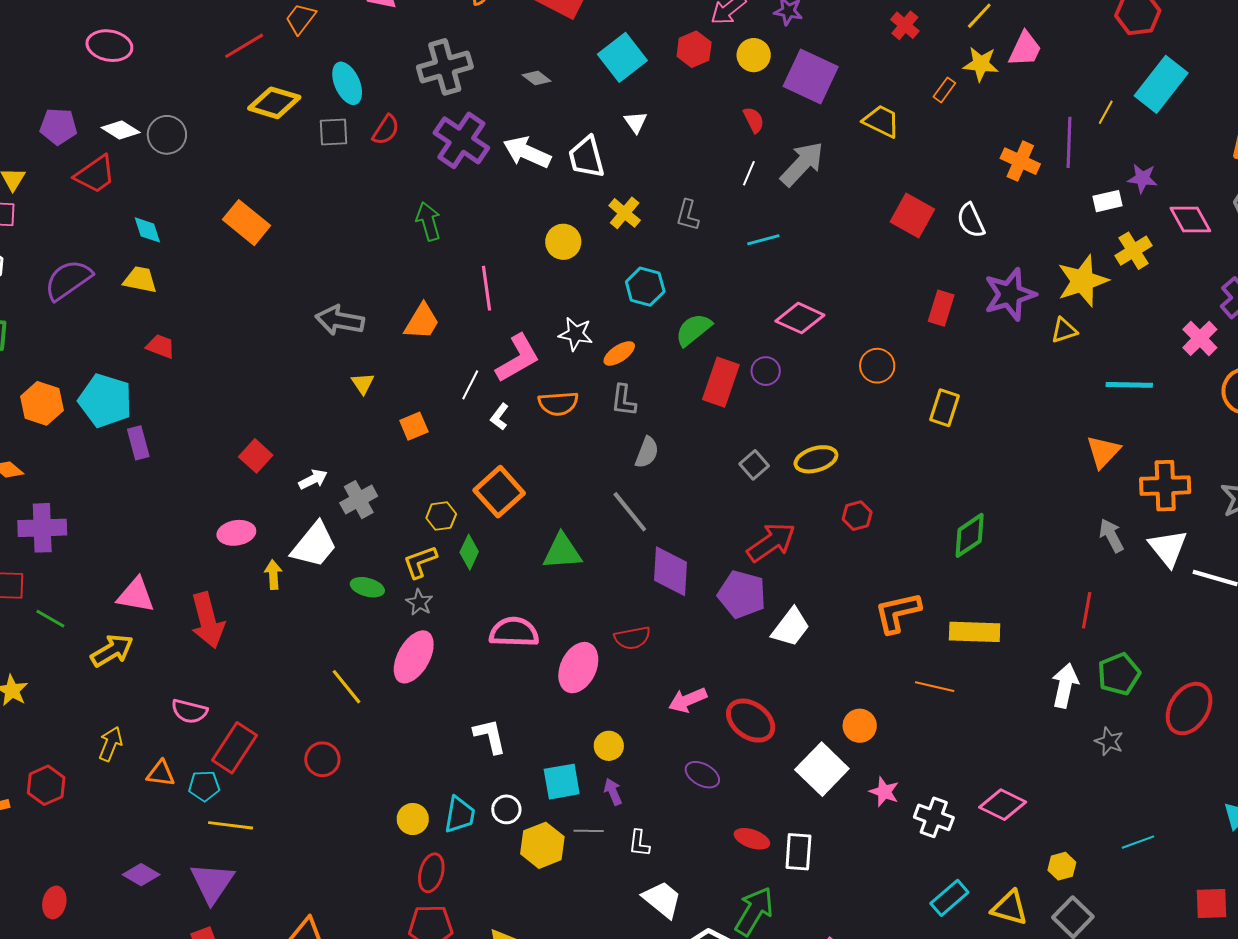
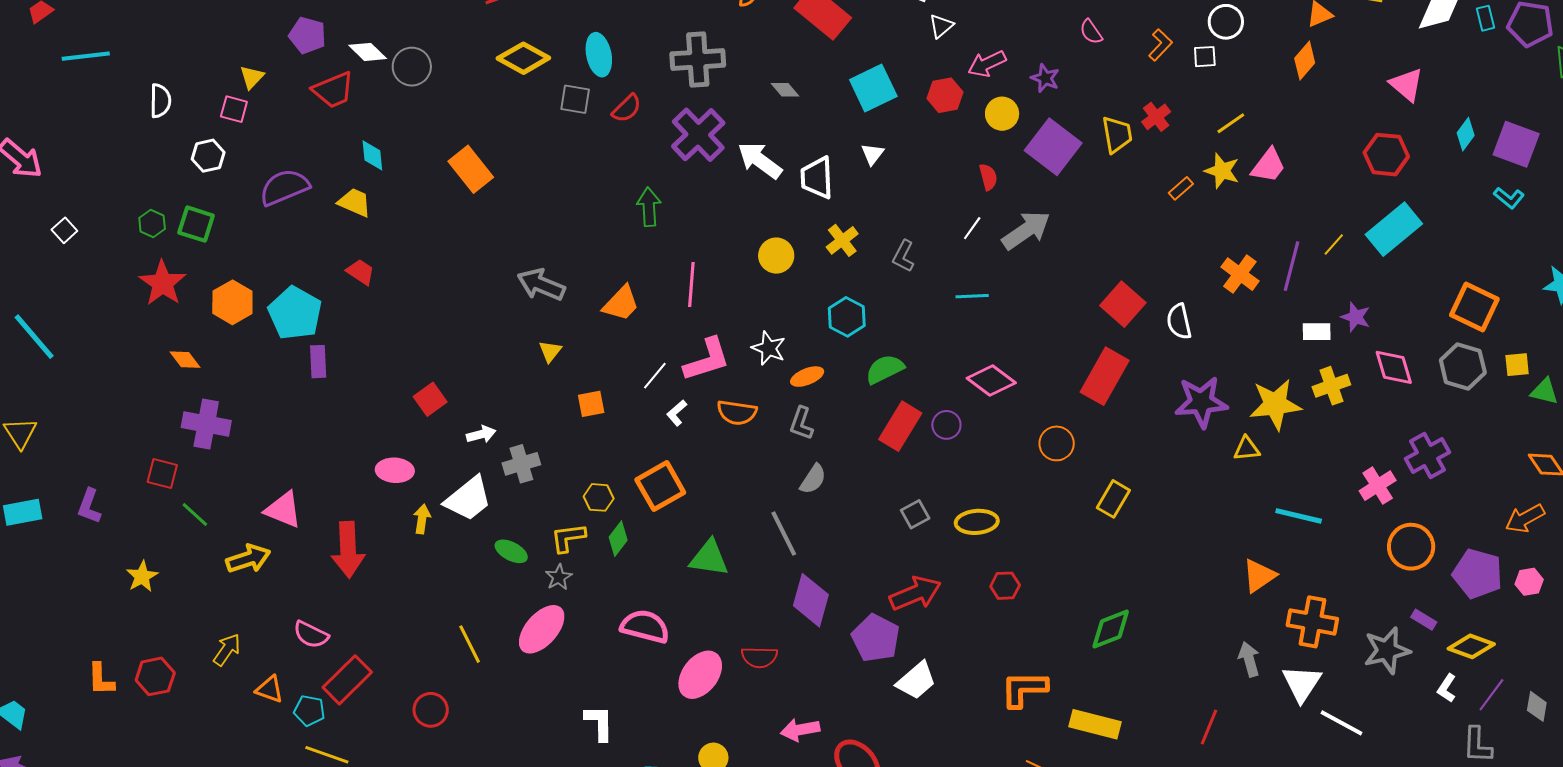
yellow trapezoid: (881, 121) -> (1117, 135), moved, turned 42
red rectangle: (941, 308) -> (1105, 376), moved, size x1.6

